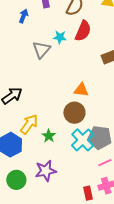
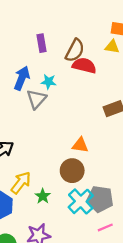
blue arrow: (24, 16) -> (22, 78), moved, size x1.5
red semicircle: (83, 31) -> (84, 66), moved, turned -100
cyan star: (60, 37) -> (49, 82), moved

